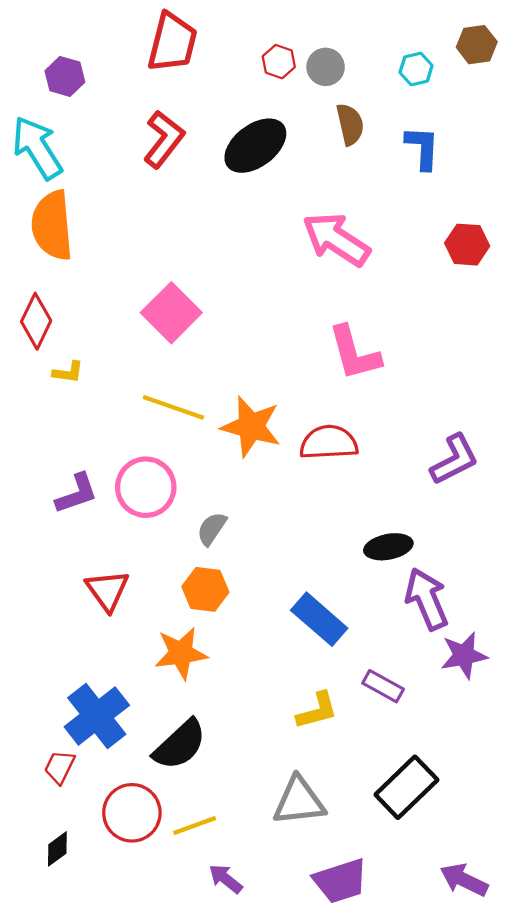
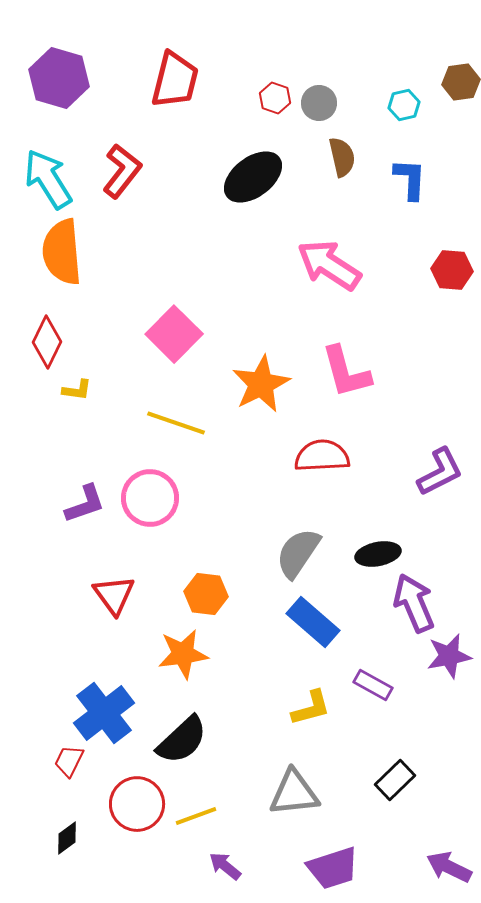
purple hexagon: (65, 76) -> (59, 78), moved, size x1.6
red L-shape: (164, 139) -> (122, 171), moved
orange star: (251, 427) -> (261, 384), moved, turned 30
gray semicircle: (212, 529) -> (298, 553), moved, size x1.6
black rectangle: (406, 787) -> (395, 780), size x0.7

